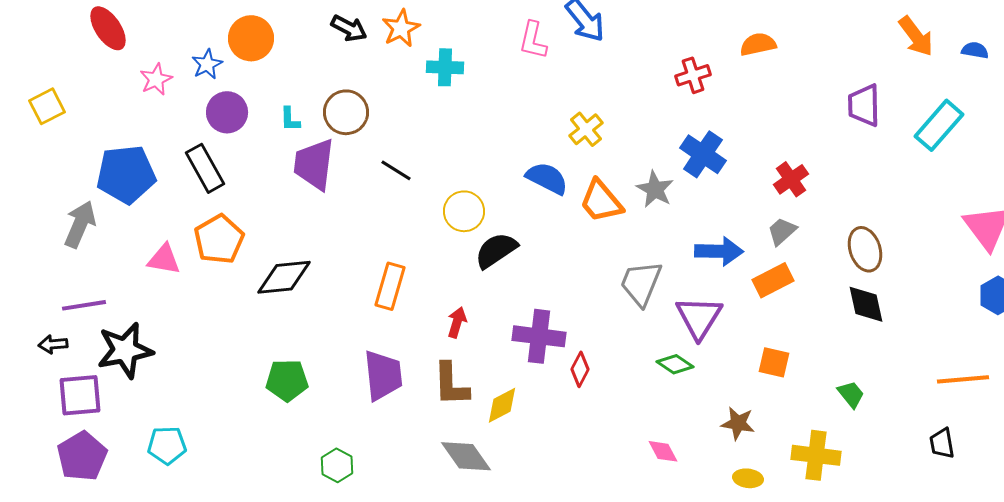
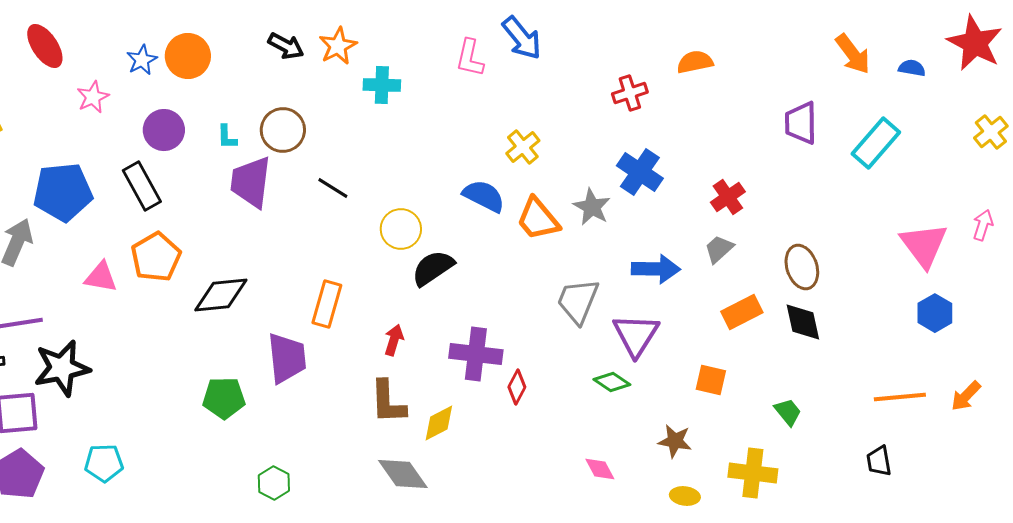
blue star: (207, 64) -> (142, 60), moved
orange rectangle: (773, 280) -> (742, 312), moved
purple trapezoid: (383, 375) -> (287, 358), moved

